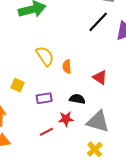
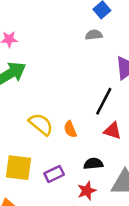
black line: (98, 22) -> (104, 101), moved
yellow square: (17, 85) -> (18, 168), size x1.6

